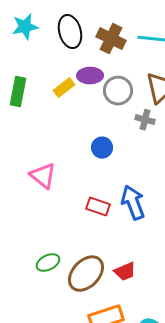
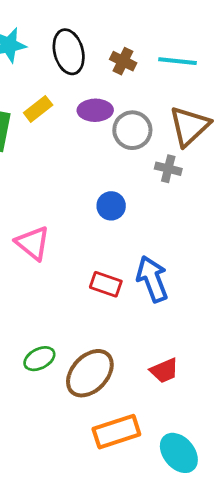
brown cross: (111, 39) -> (123, 61), size x0.7
yellow rectangle: (64, 88) -> (38, 109), moved
red trapezoid: (125, 272) -> (164, 371), moved

